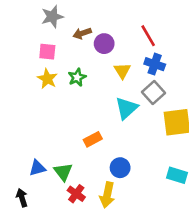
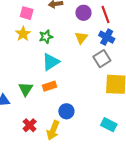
purple circle: (104, 44) -> (83, 13), moved
cyan triangle: (126, 108) -> (51, 62), moved
green triangle: (63, 172) -> (26, 89), moved

